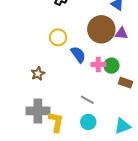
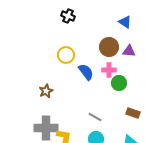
brown circle: (101, 29) -> (109, 47), size x0.7
pink cross: (98, 65) -> (109, 70), moved
brown rectangle: (126, 83) -> (133, 113), moved

